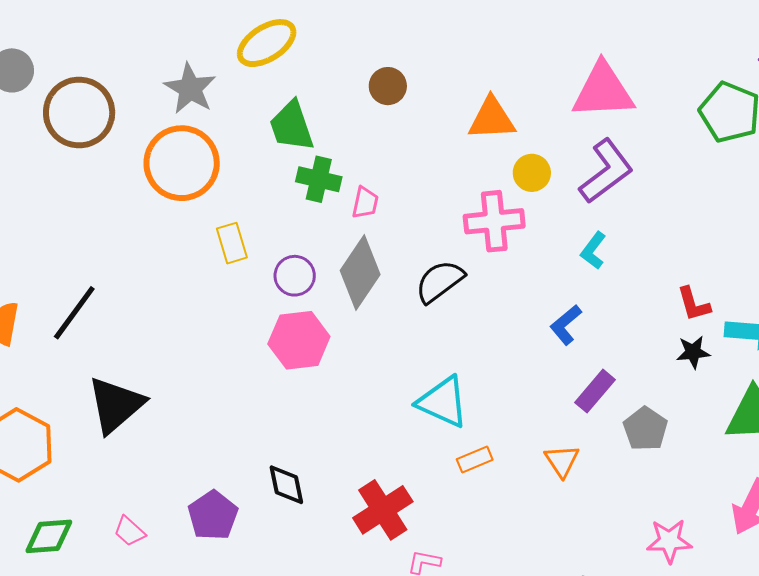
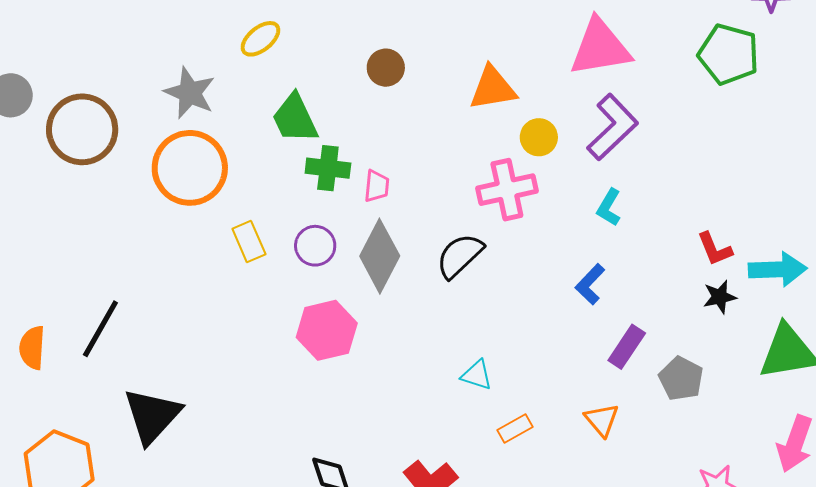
yellow ellipse: (267, 43) -> (260, 39), size x0.7
purple circle: (295, 276) -> (315, 246), moved
cyan triangle: (443, 402) -> (477, 375), size x0.6

